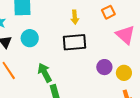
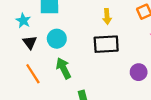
green arrow: (45, 73) -> (64, 68), moved

